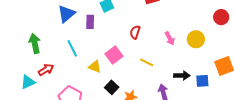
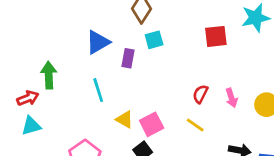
red semicircle: (135, 32) -> (200, 94), moved
pink square: (114, 55) -> (152, 124), moved
red arrow: (46, 70) -> (28, 98), moved

